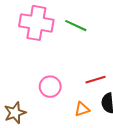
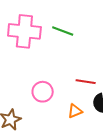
red line: (95, 80) -> (86, 82), turned 30

